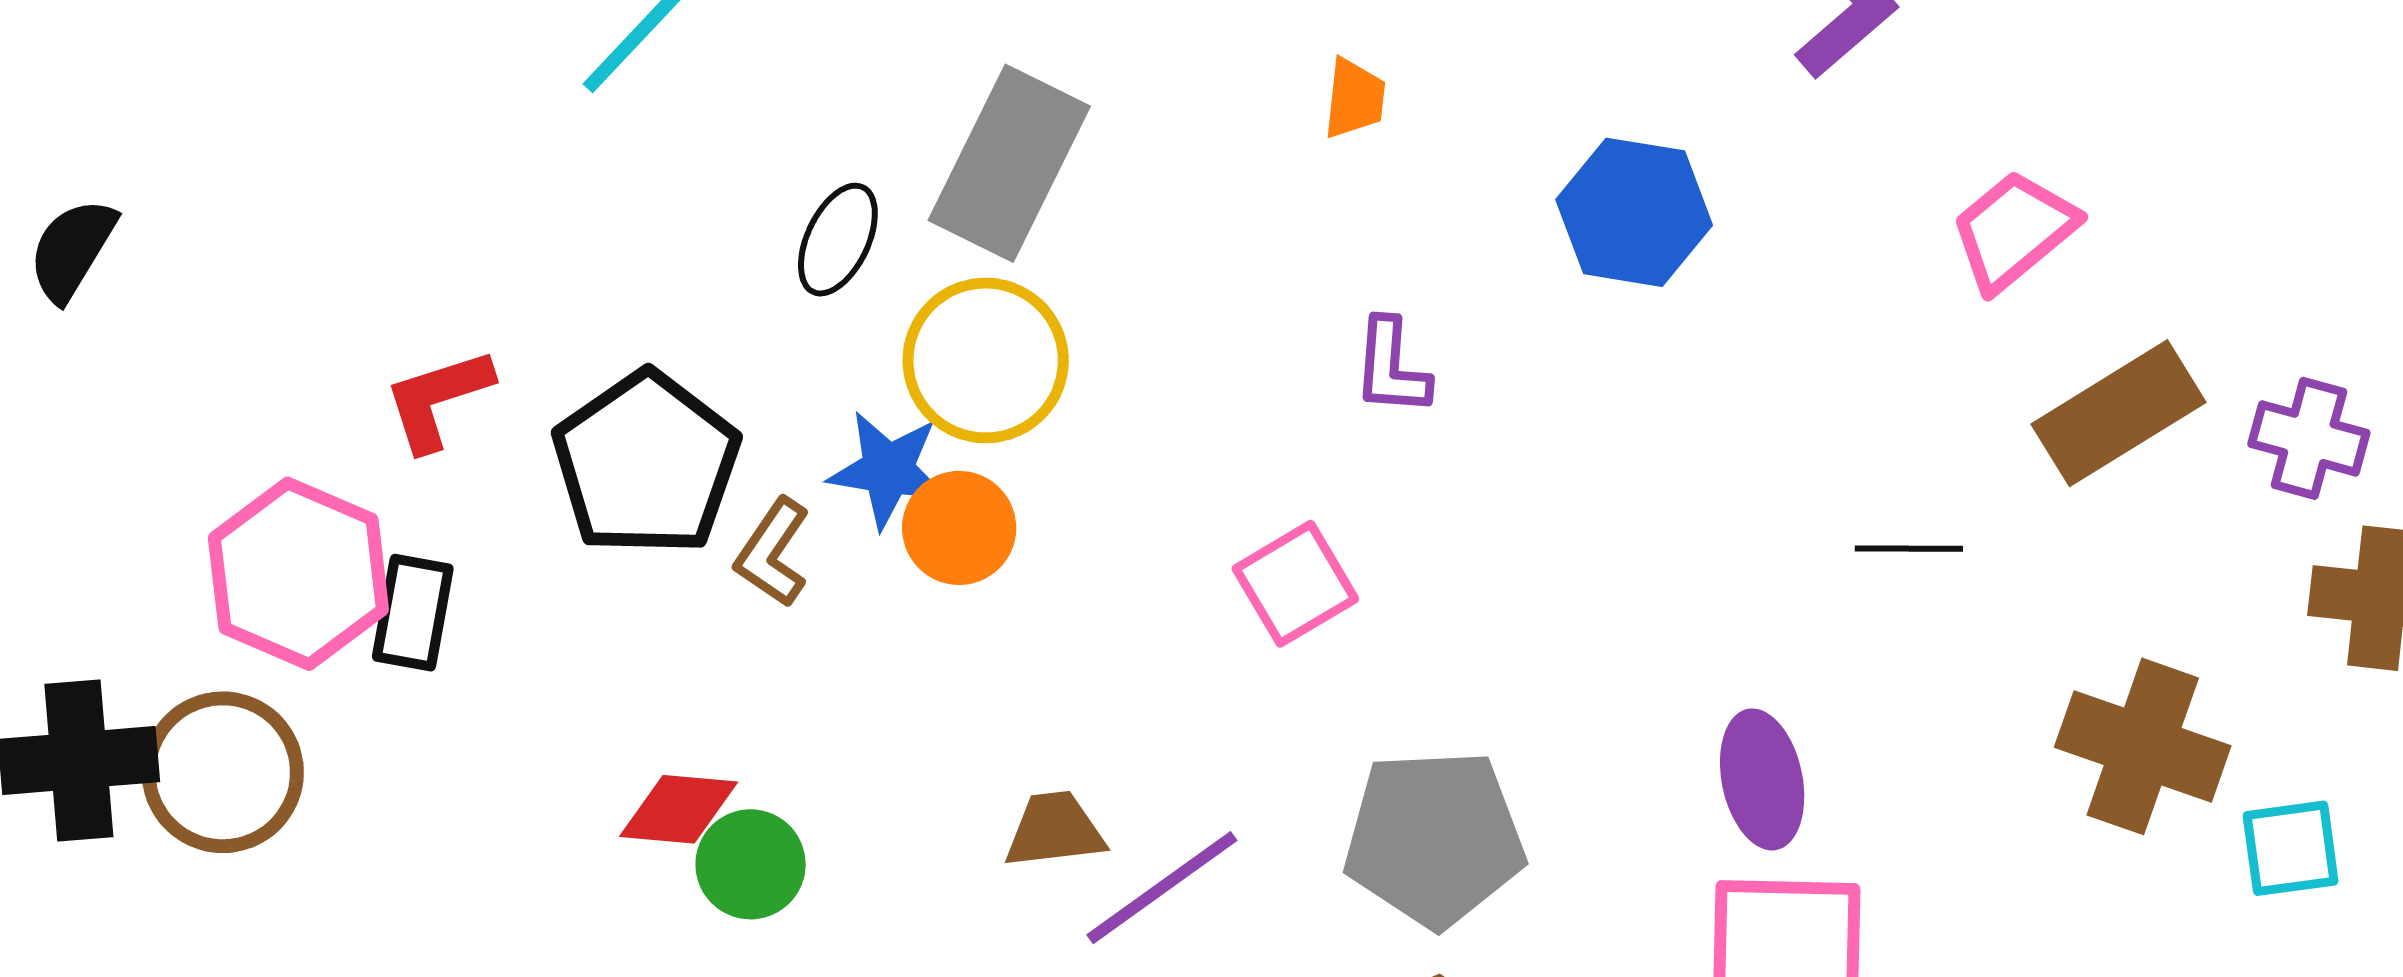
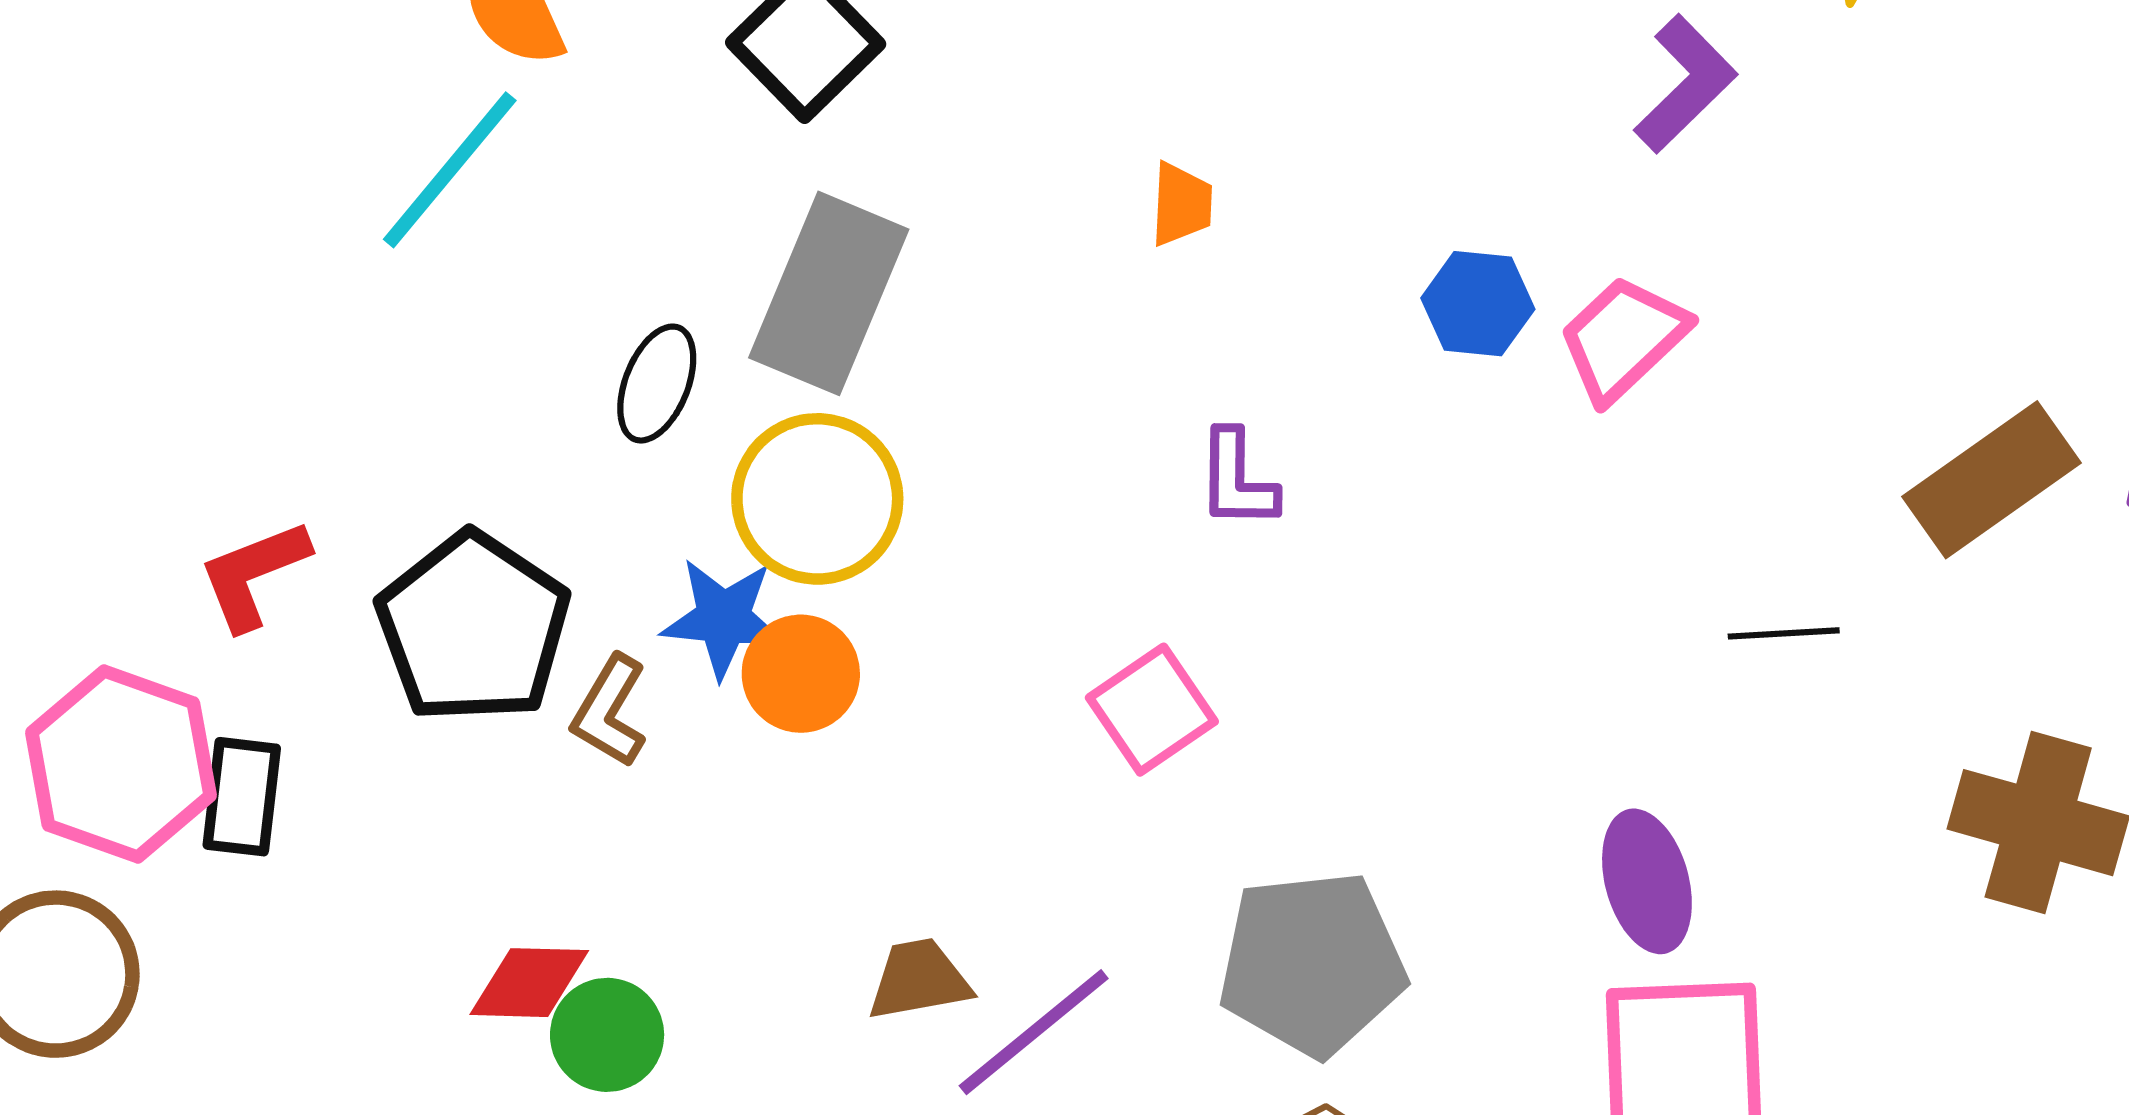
blue hexagon: (1634, 212) -> (1478, 304), size x0.7
pink trapezoid: (2014, 231) -> (1623, 339), moved

